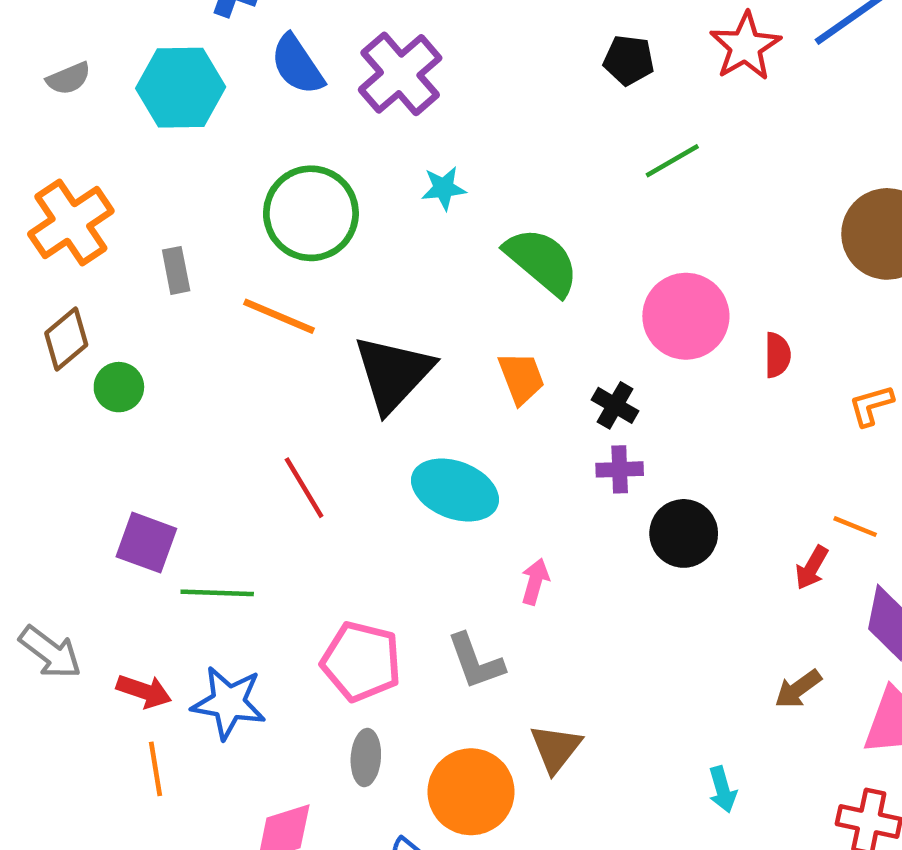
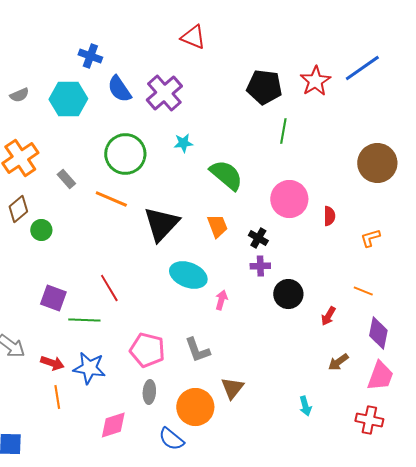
black pentagon: (629, 60) -> (264, 87), size x1.6
green line: (672, 161) -> (283, 131), turned -50
gray rectangle: (176, 270) -> (66, 179), turned -30
red line: (304, 488) -> (109, 288), moved
red arrow: (812, 568) -> (328, 316), moved
pink arrow: (535, 581) -> (221, 300), moved

